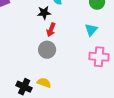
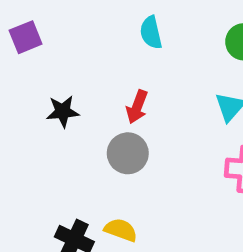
black star: (44, 13) -> (63, 111), moved

